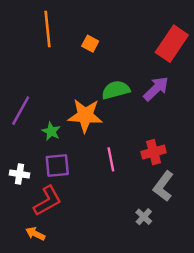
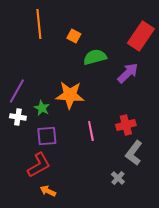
green semicircle: (116, 90) -> (95, 57), moved
white cross: (19, 174) -> (18, 117), moved
orange arrow: (35, 234) -> (48, 191), moved

